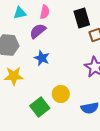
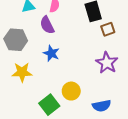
purple semicircle: (38, 31) -> (47, 25), turned -78

